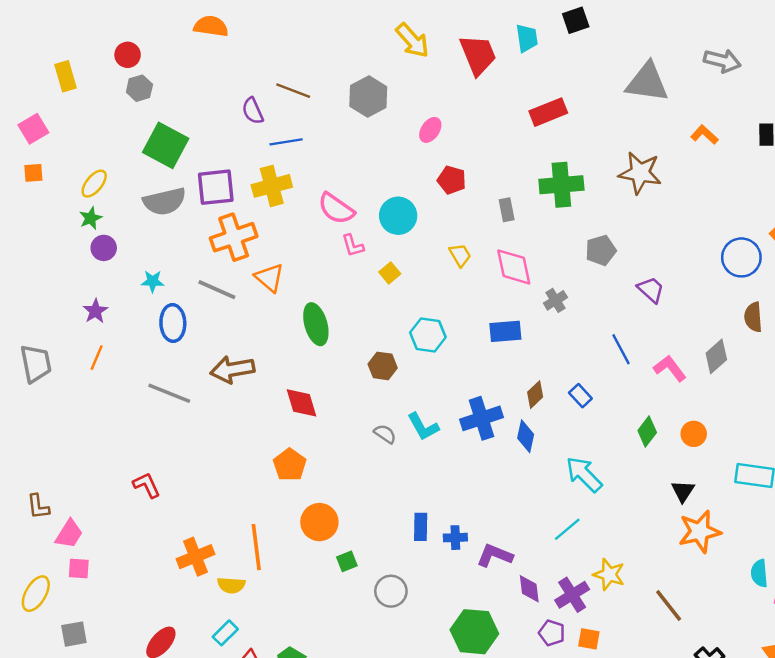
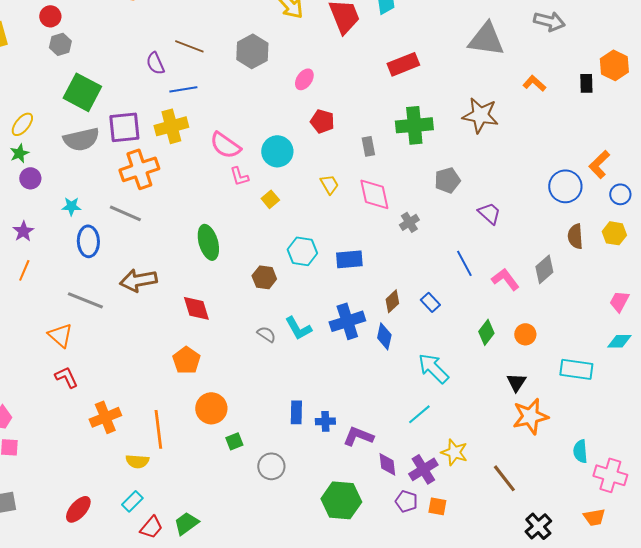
orange triangle: (269, 278) -> (60, 335), moved
blue rectangle: (505, 331) -> (349, 259), moved
orange cross: (195, 557) -> (105, 417), moved

